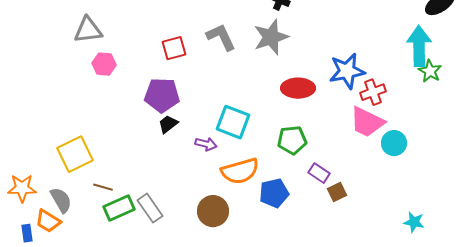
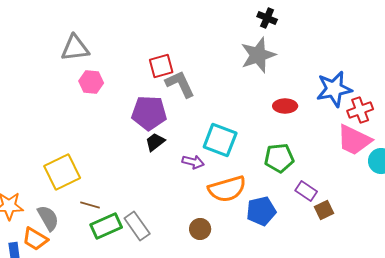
gray L-shape: (221, 37) -> (180, 84), moved
red ellipse: (298, 88) -> (285, 106), size x0.7
brown circle: (213, 211) -> (200, 229), size x0.7

